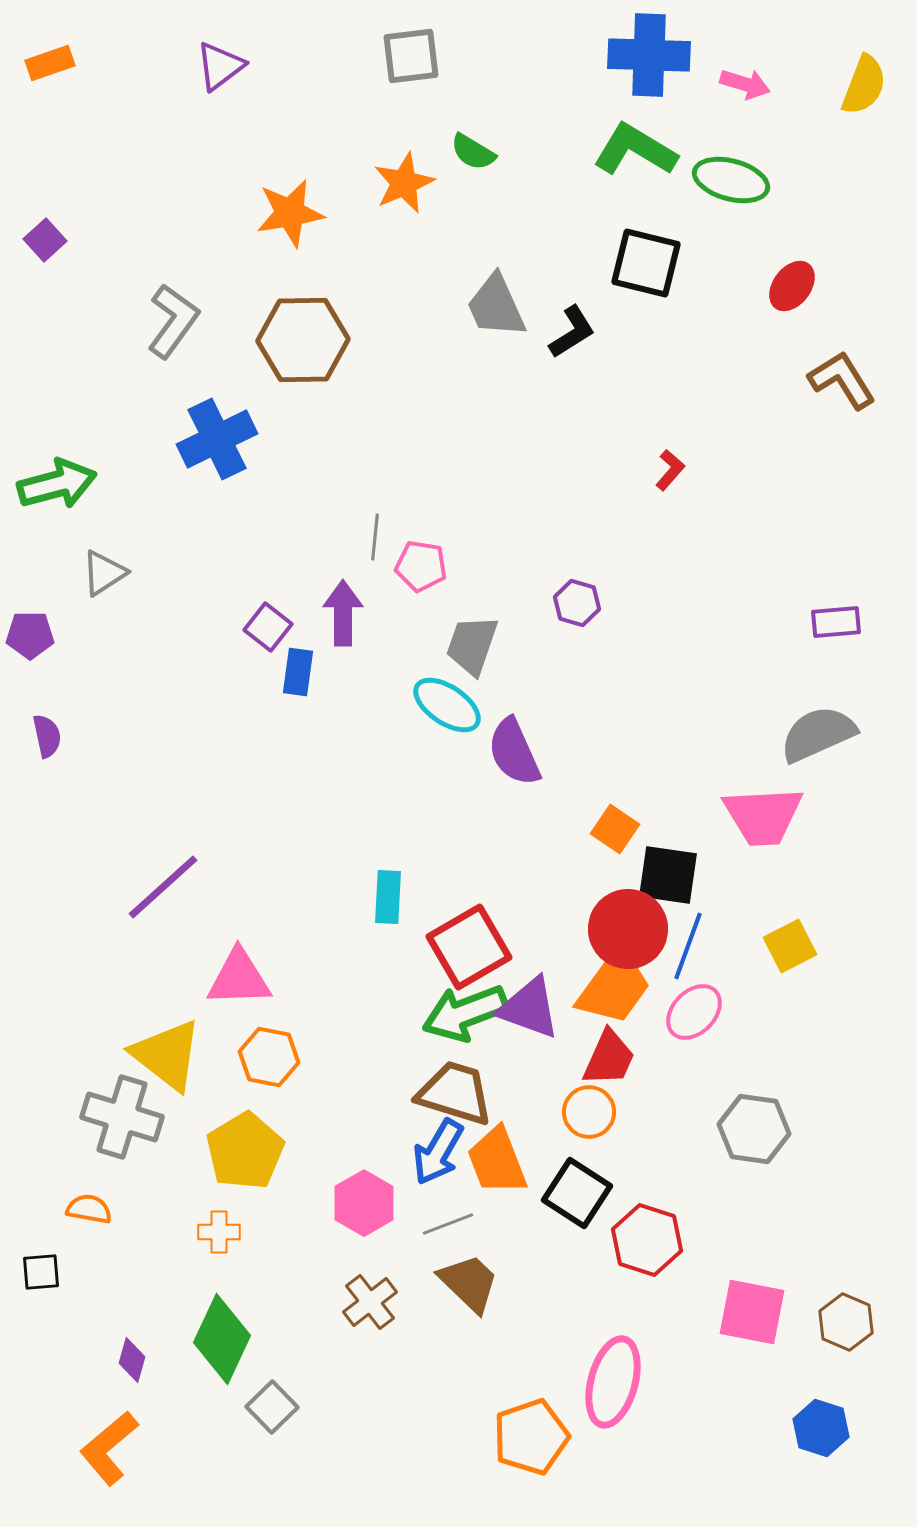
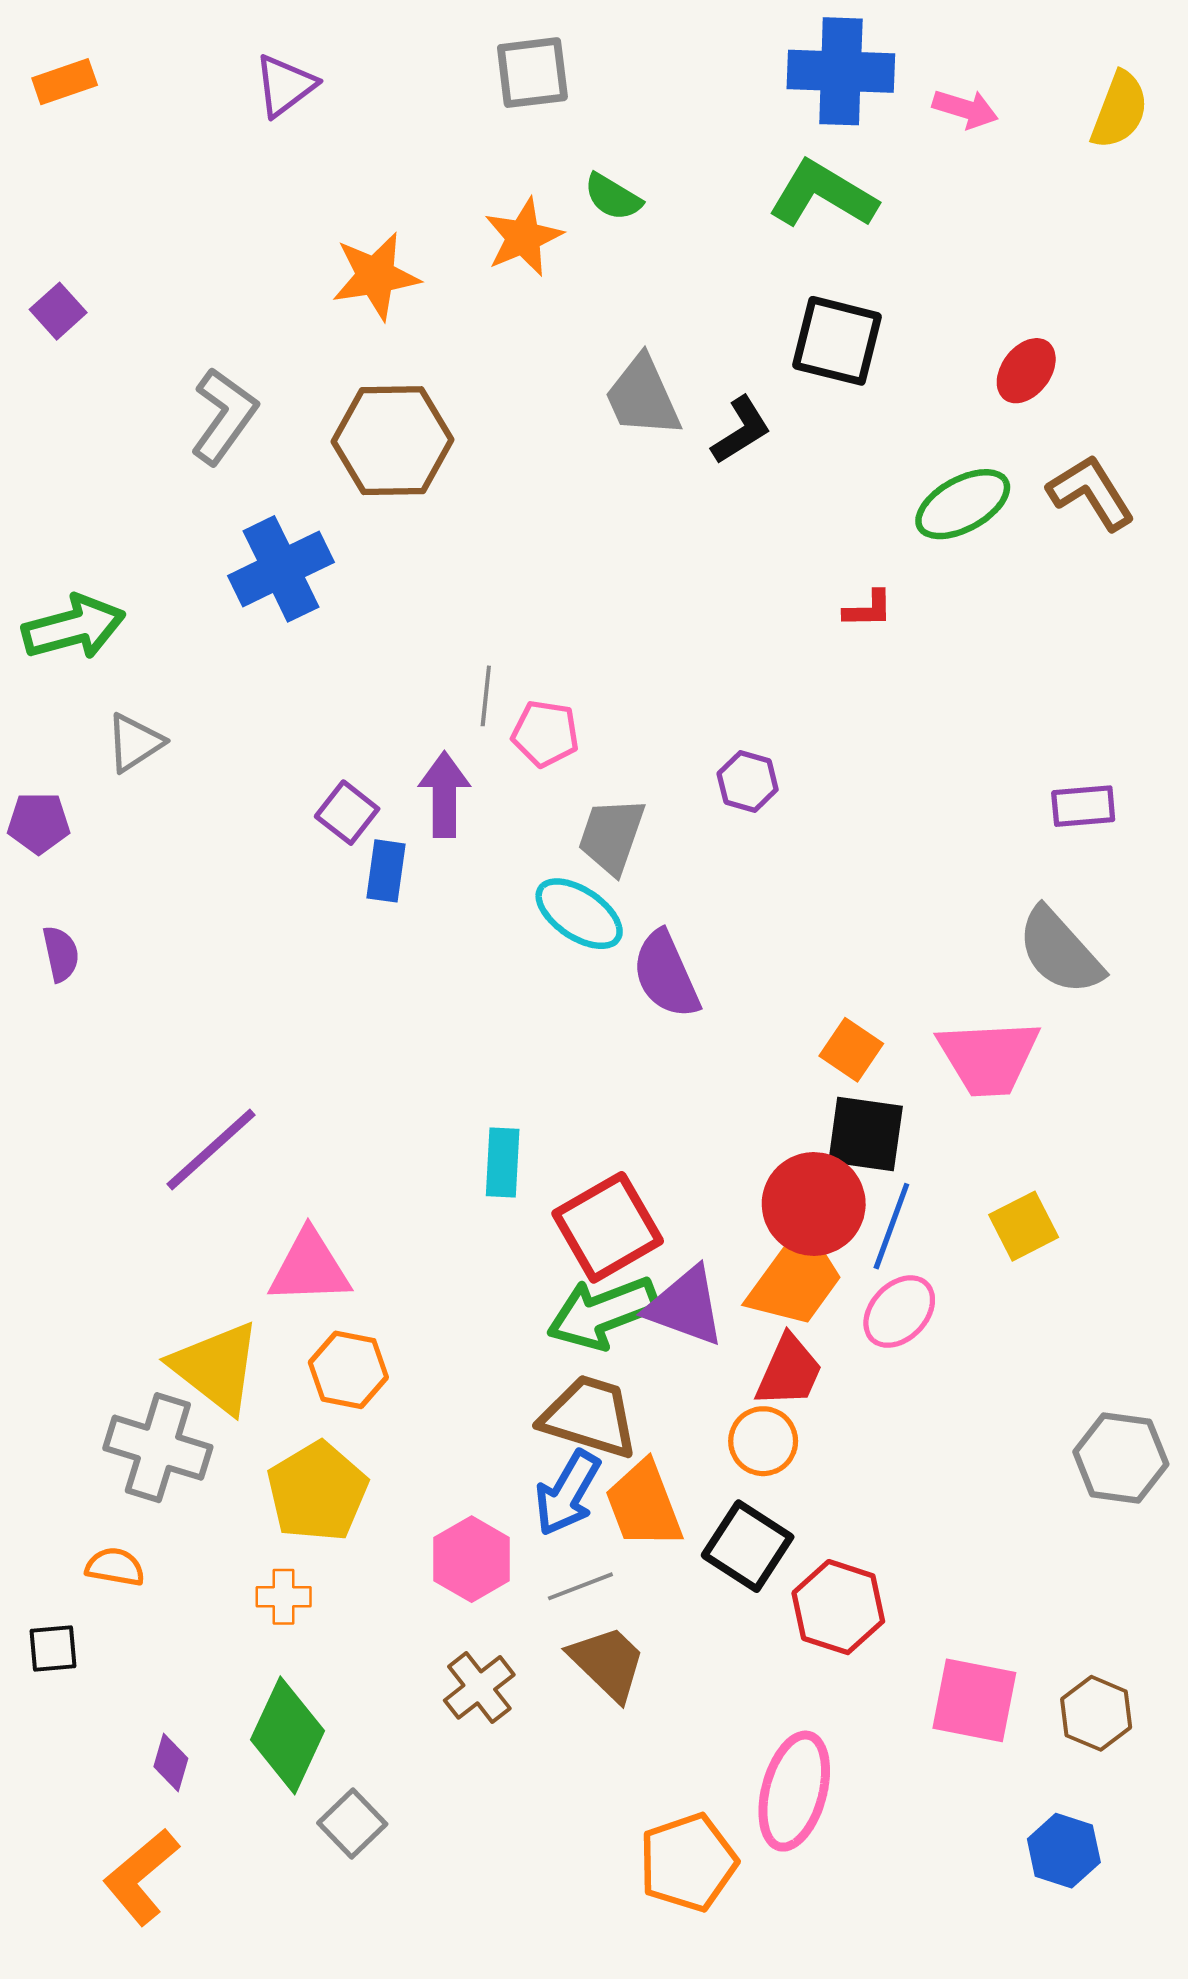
green ellipse: (731, 180) -> (963, 504), moved, turned -44
red L-shape: (670, 470) -> (868, 609), turned 48
gray semicircle: (818, 734) -> (1060, 951), turned -108
orange square: (615, 829) -> (851, 1050), moved
gray hexagon: (754, 1129) -> (1121, 1458), moved

